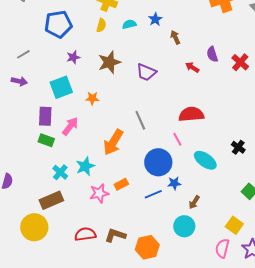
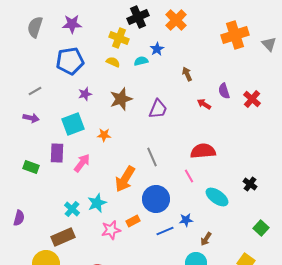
blue star: (155, 19) -> (157, 49), moved
yellow semicircle: (101, 25) -> (113, 62), turned -80
purple trapezoid: (146, 72) -> (158, 109), turned -90
green rectangle: (46, 140) -> (31, 167), moved
blue circle: (158, 162) -> (156, 199), moved

